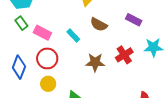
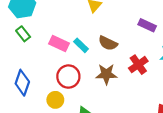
brown semicircle: (99, 25) -> (108, 43), moved
pink rectangle: (42, 33) -> (59, 44), moved
red circle: (47, 58) -> (68, 77), moved

